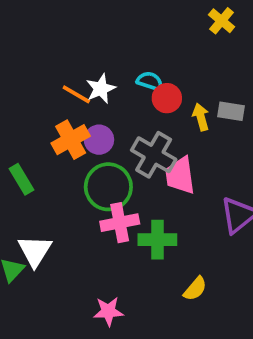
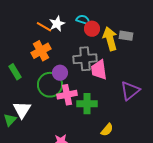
yellow arrow: (201, 117) -> (110, 39), size x1.6
purple circle: (99, 140) -> (60, 73), moved
gray cross: (154, 155) -> (85, 59), turned -35
green circle: (108, 187) -> (50, 85), moved

